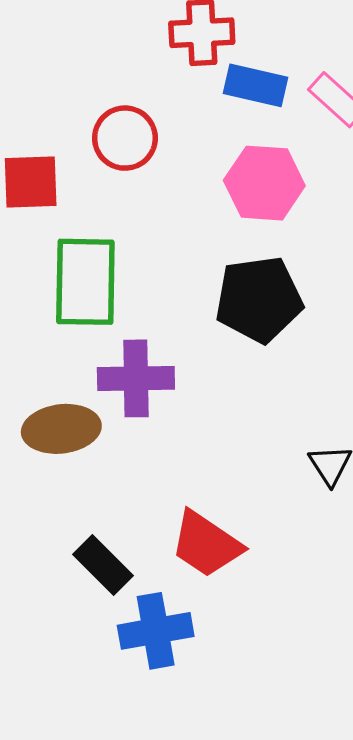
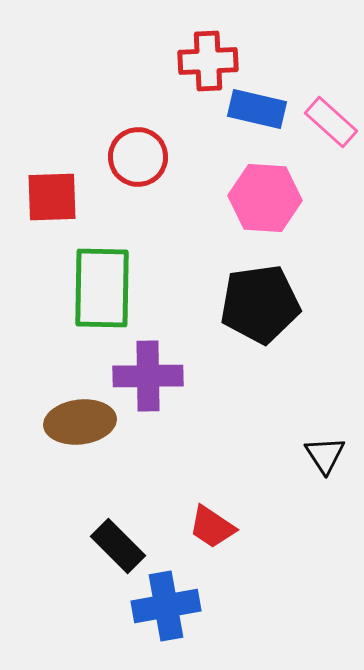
red trapezoid: (206, 544) -> (212, 527), size x0.7

